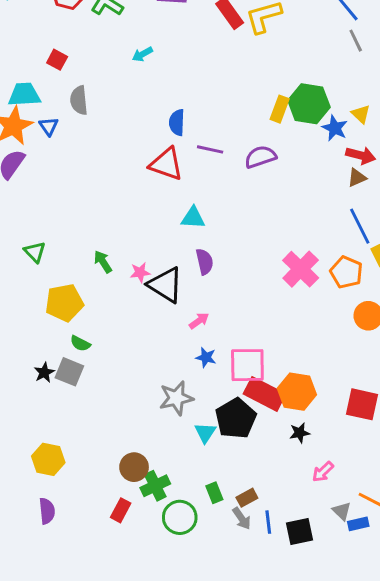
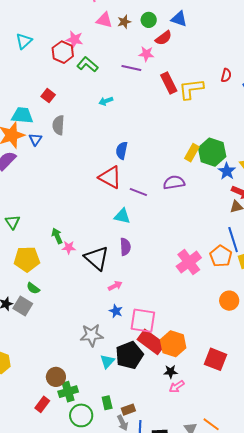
purple line: (210, 149) -> (138, 192), moved
pink star: (140, 272) -> (69, 247), moved
orange pentagon: (346, 272) -> (221, 256), moved
pink arrow: (323, 472) -> (177, 387), moved

